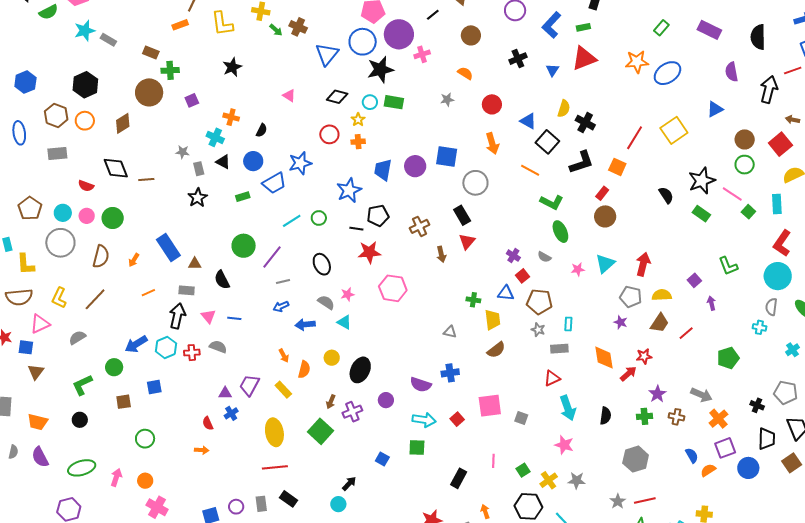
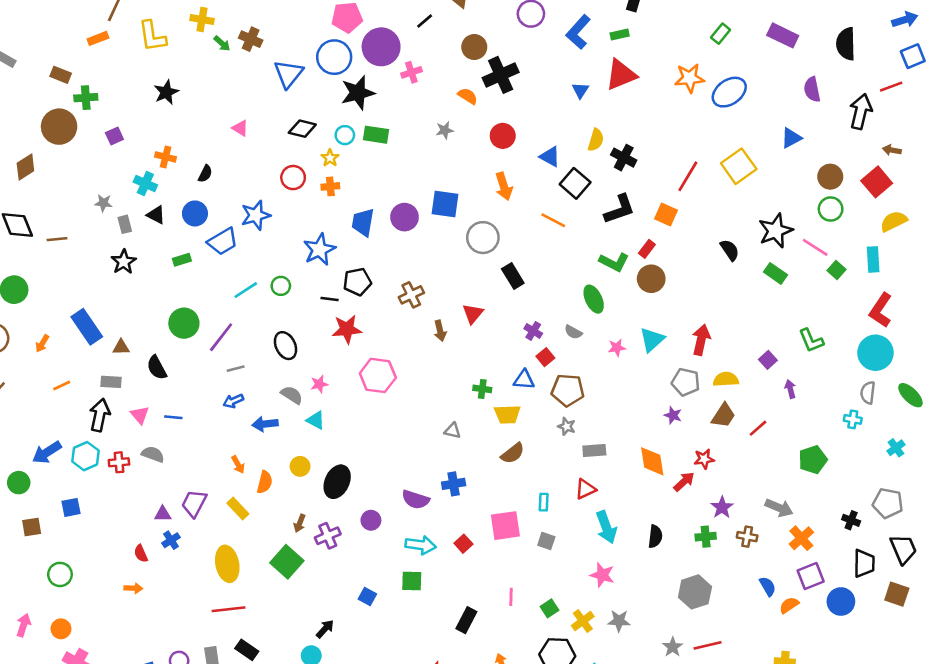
black cross: (518, 59) -> (501, 75), moved, size x1.5
green L-shape: (552, 202) -> (614, 262), moved
black rectangle: (462, 215) -> (513, 276), moved
yellow trapezoid: (493, 320) -> (507, 414), turned 95
cyan rectangle: (568, 324) -> (544, 502), moved
brown square: (792, 463) -> (897, 594), turned -36

